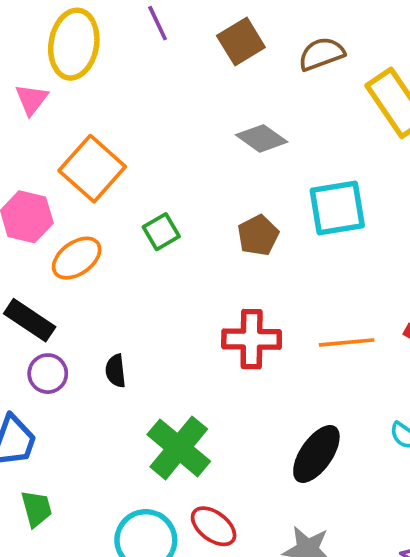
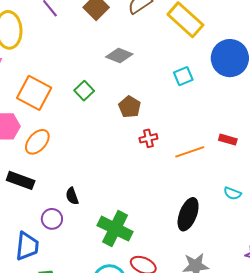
cyan square: (337, 208) -> (183, 76), moved, size x0.6
green square: (161, 232) -> (84, 91), moved
red cross: (252, 339) -> (148, 138), moved, size x0.6
purple circle: (48, 374) -> (52, 219), moved

